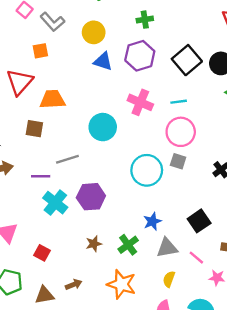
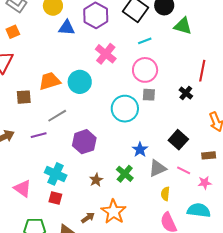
orange trapezoid: (52, 99) -> (50, 81), moved
pink cross: (140, 102) -> (106, 54), turned 30
cyan line: (179, 102) -> (145, 41), moved
cyan cross: (55, 203) -> (56, 174), moved
orange star: (121, 284) -> (114, 212), moved, turned 30

